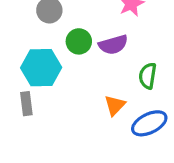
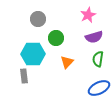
purple semicircle: (113, 45) -> (94, 37), moved
orange triangle: (115, 105) -> (67, 62), moved

